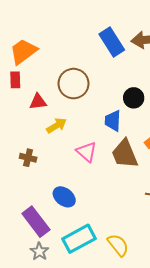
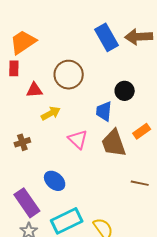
brown cross: (28, 158) -> (22, 142), turned -35

